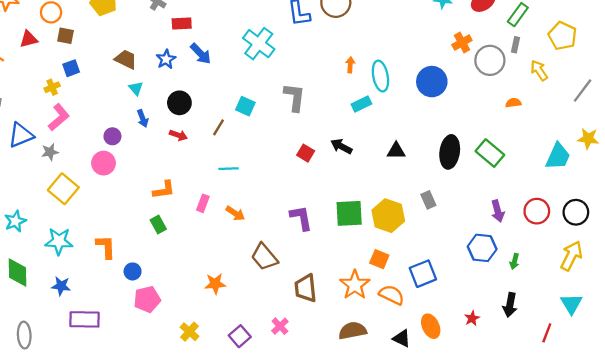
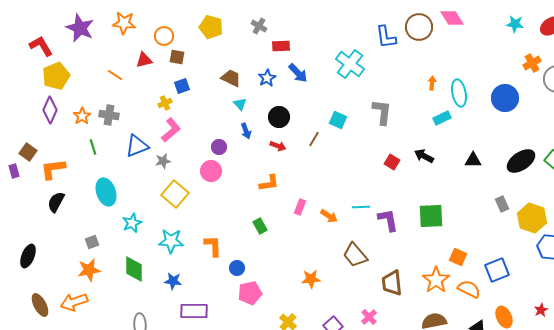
black ellipse: (450, 152) -> (521, 161), turned 48
cyan line: (229, 169) -> (361, 207), moved
orange L-shape: (164, 190) -> (269, 183), moved
yellow hexagon: (388, 216) -> (532, 218), moved

